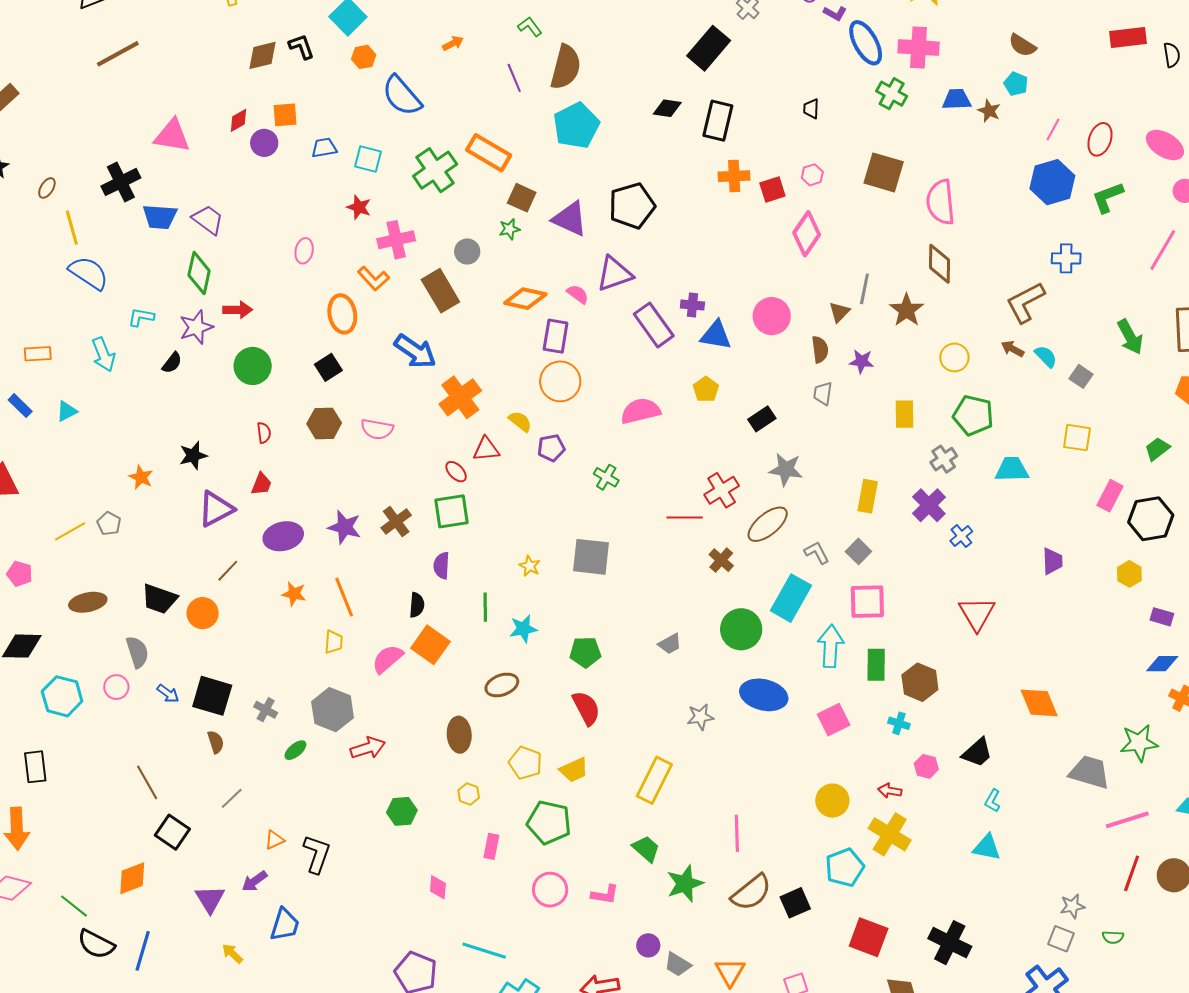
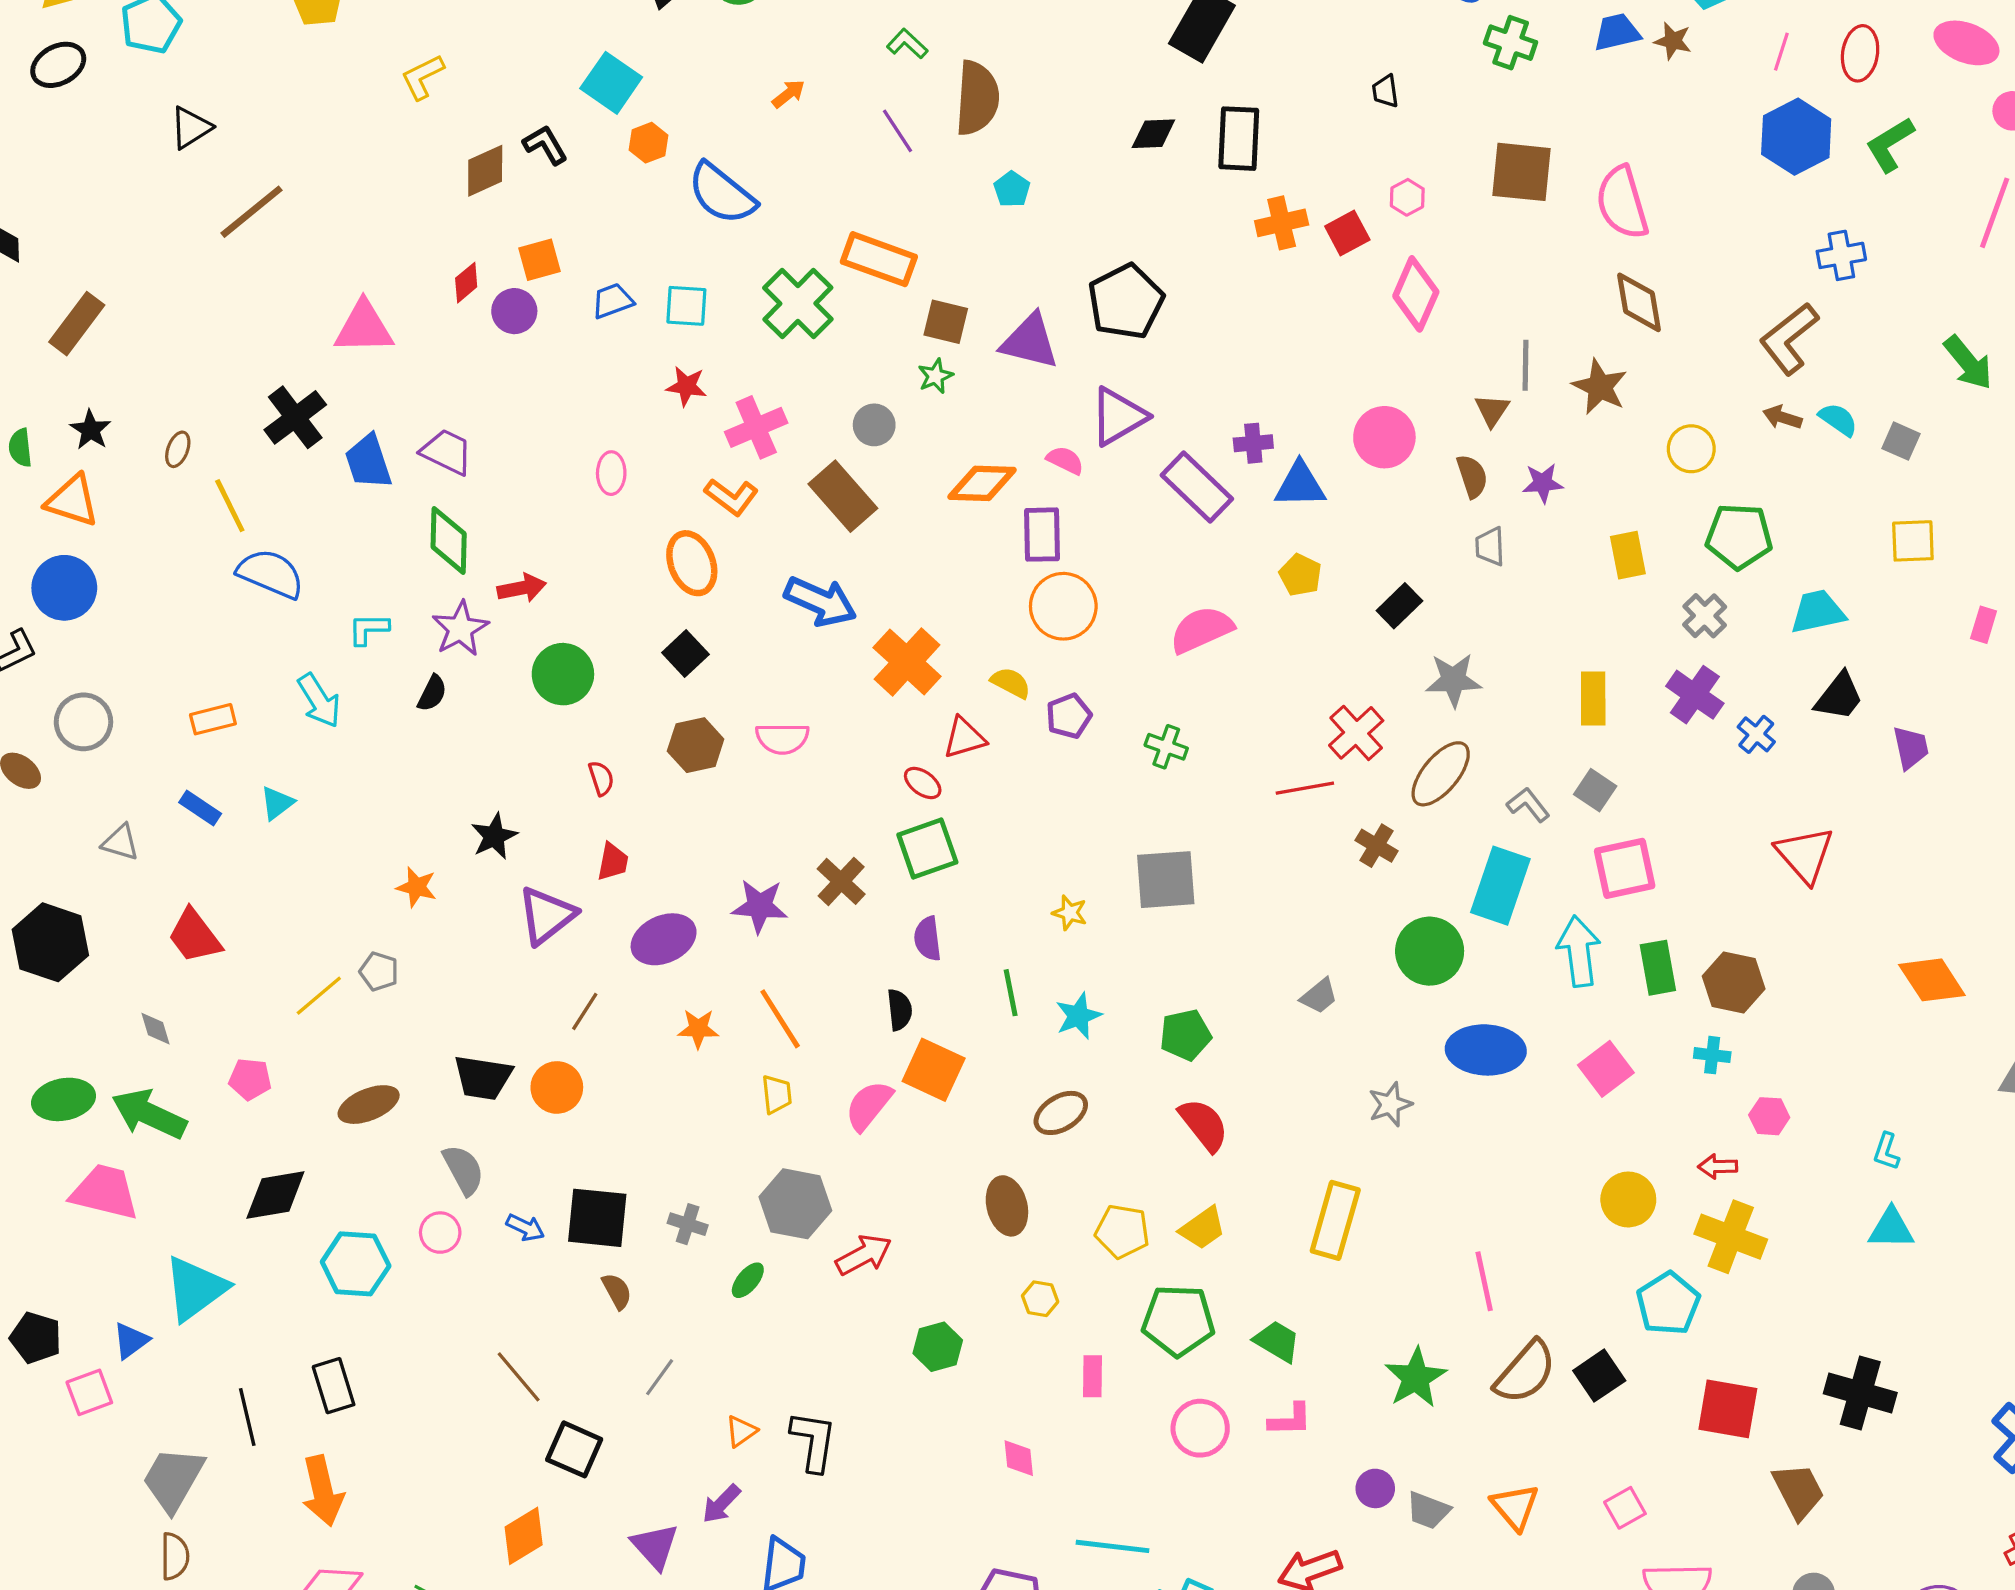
cyan pentagon: (576, 126) -> (1012, 189), size x0.5
blue trapezoid: (160, 217) -> (368, 462), turned 78
pink rectangle: (1110, 496) -> (1984, 625), size x0.7
black trapezoid: (977, 753) -> (1839, 697), moved
green trapezoid: (646, 849) -> (1277, 1341), moved

